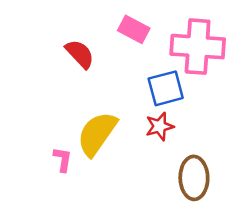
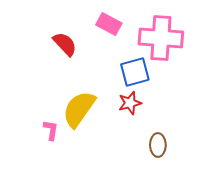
brown ellipse: (194, 178) -> (158, 145), size x0.7

